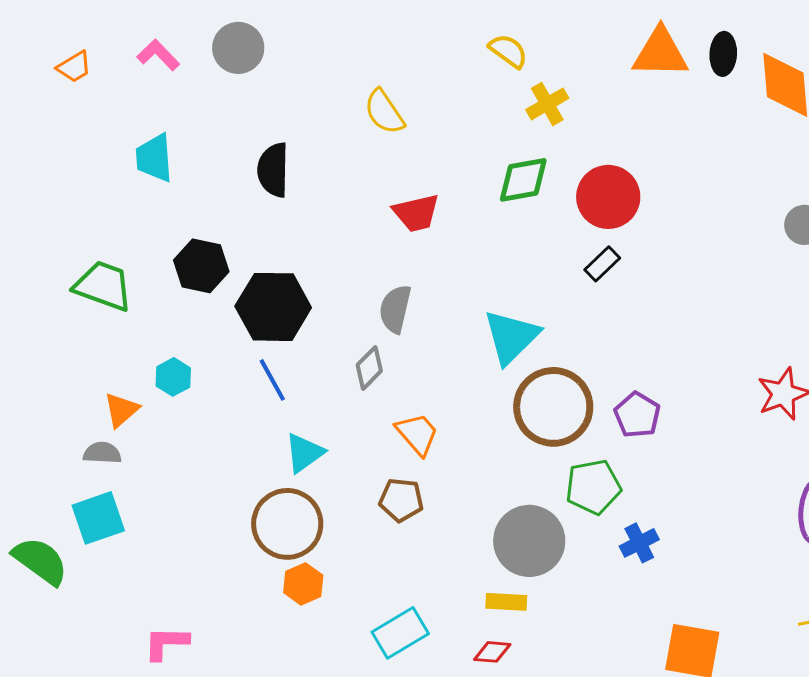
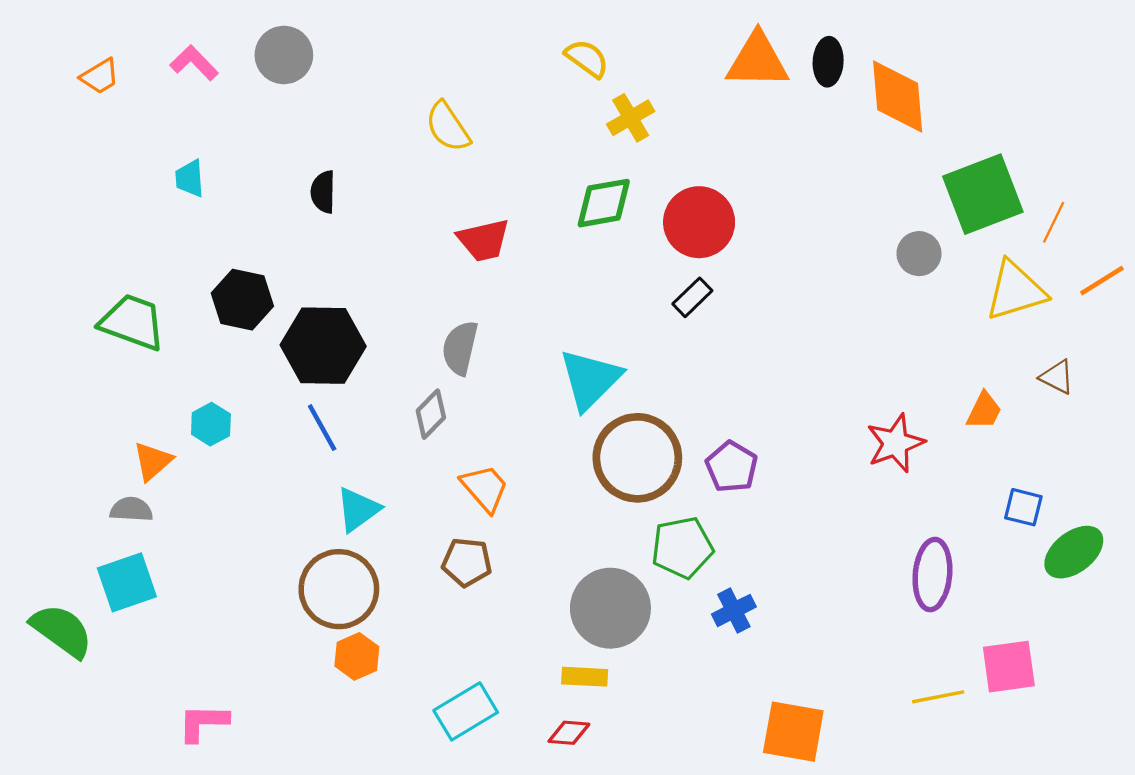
cyan trapezoid: (154, 158) -> (190, 178), size x0.7
black semicircle: (273, 170) -> (323, 192), size x0.7

